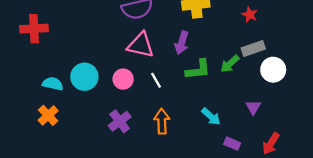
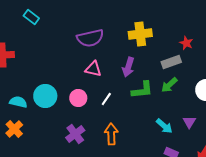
pink triangle: (141, 45) -> (93, 69), size x0.7
gray rectangle: (253, 49) -> (171, 62), moved
white line: (156, 80) -> (106, 99), turned 64
cyan arrow: (211, 117) -> (164, 126), moved

